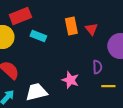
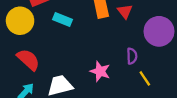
yellow line: (108, 86) -> (145, 78), turned 56

